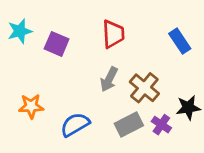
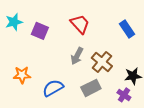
red trapezoid: (113, 34) -> (80, 24), turned -40
purple cross: (161, 125) -> (124, 95), moved

